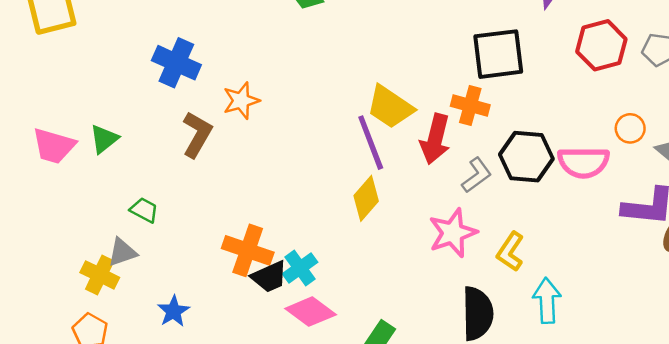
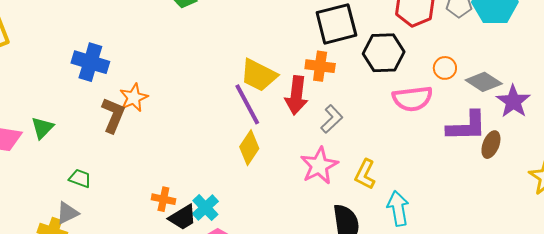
orange star: (241, 101) -> (134, 98), moved
black hexagon: (526, 157) -> (384, 53), moved
orange cross: (248, 250) -> (163, 199), size x0.6

